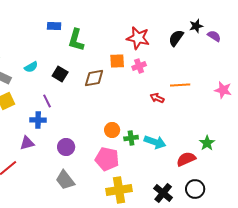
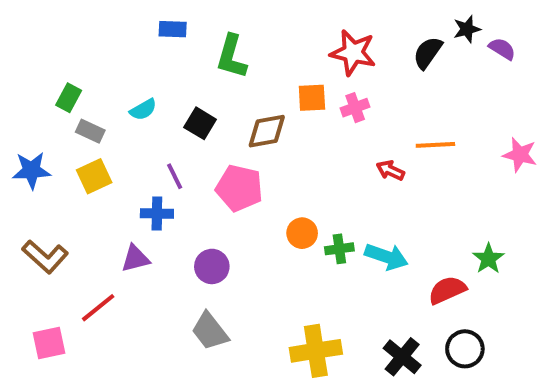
blue rectangle: (54, 26) -> (173, 29), moved
pink pentagon: (107, 159) -> (239, 188), moved

